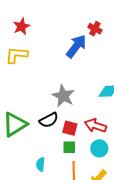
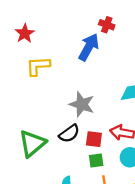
yellow L-shape: (17, 55) -> (38, 66), moved

